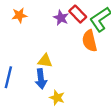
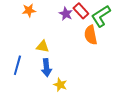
yellow triangle: (45, 61) -> (43, 47), moved

